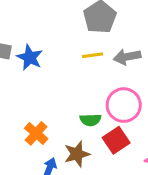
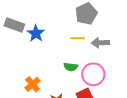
green semicircle: (90, 120) -> (71, 67), moved

